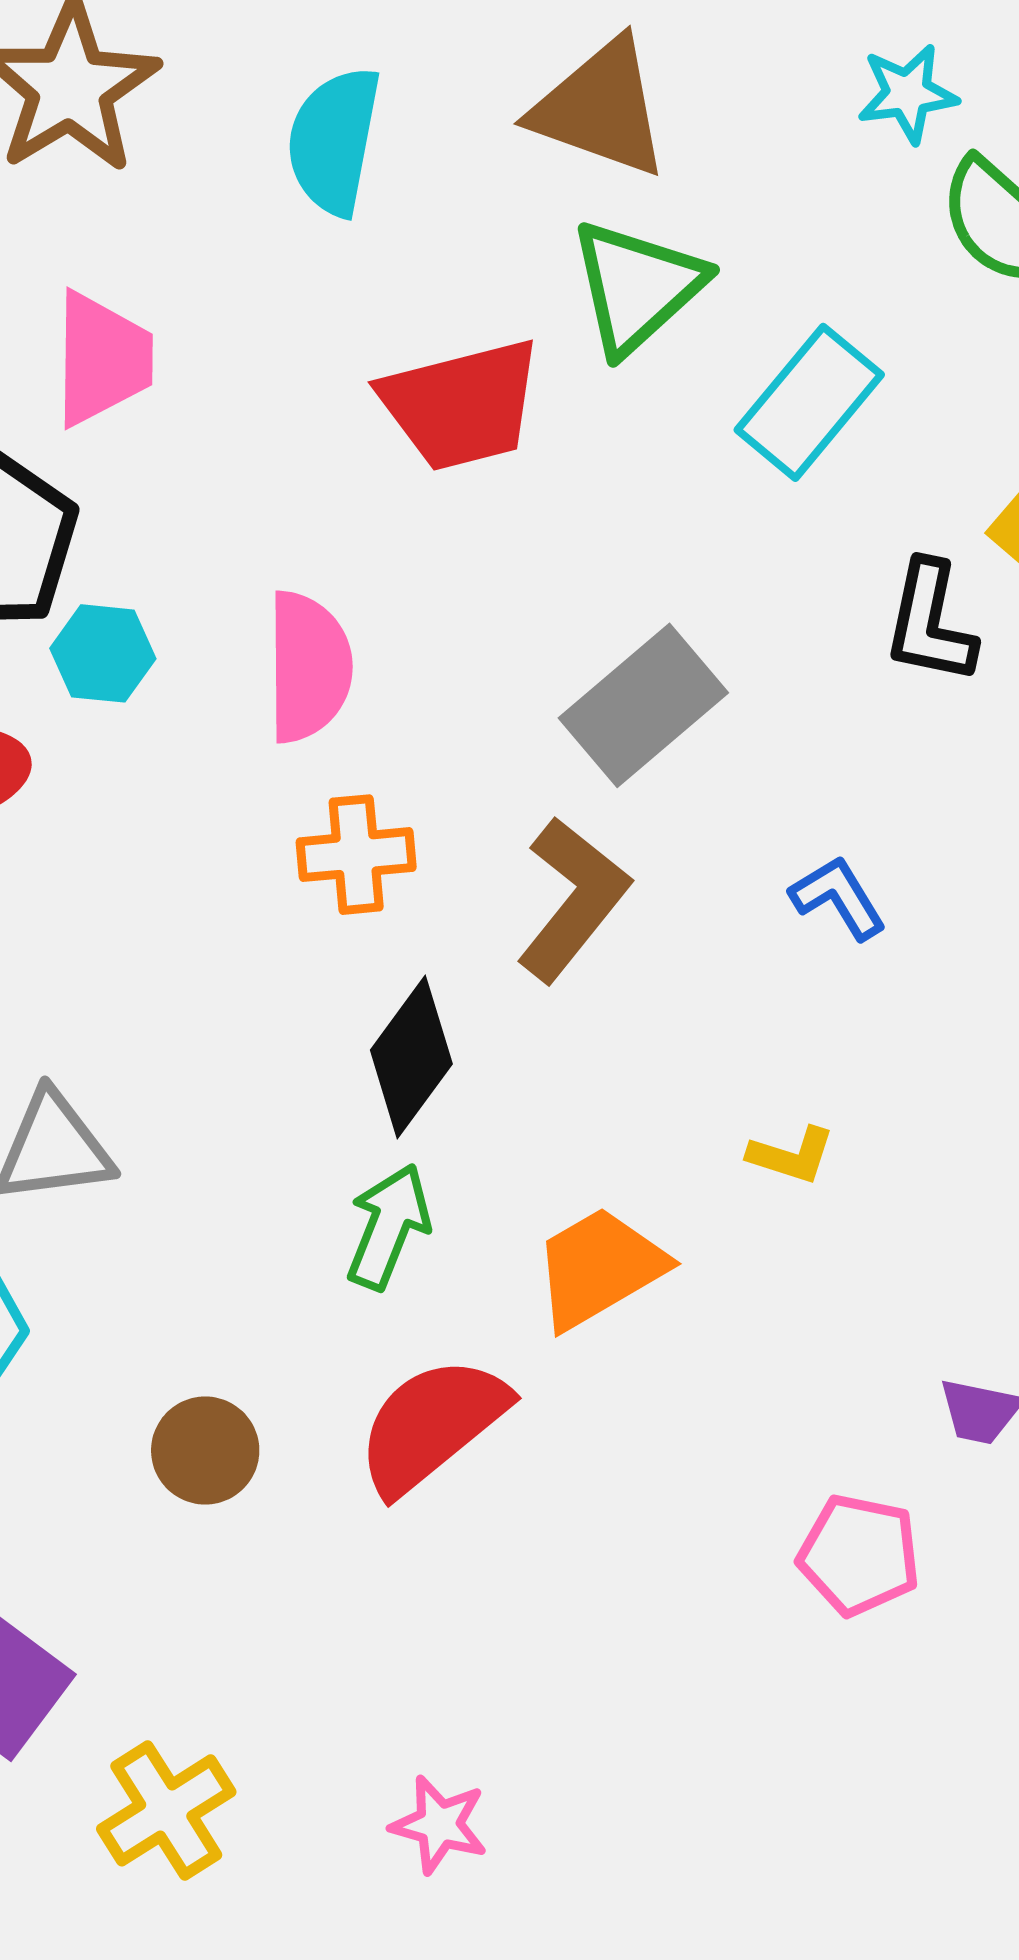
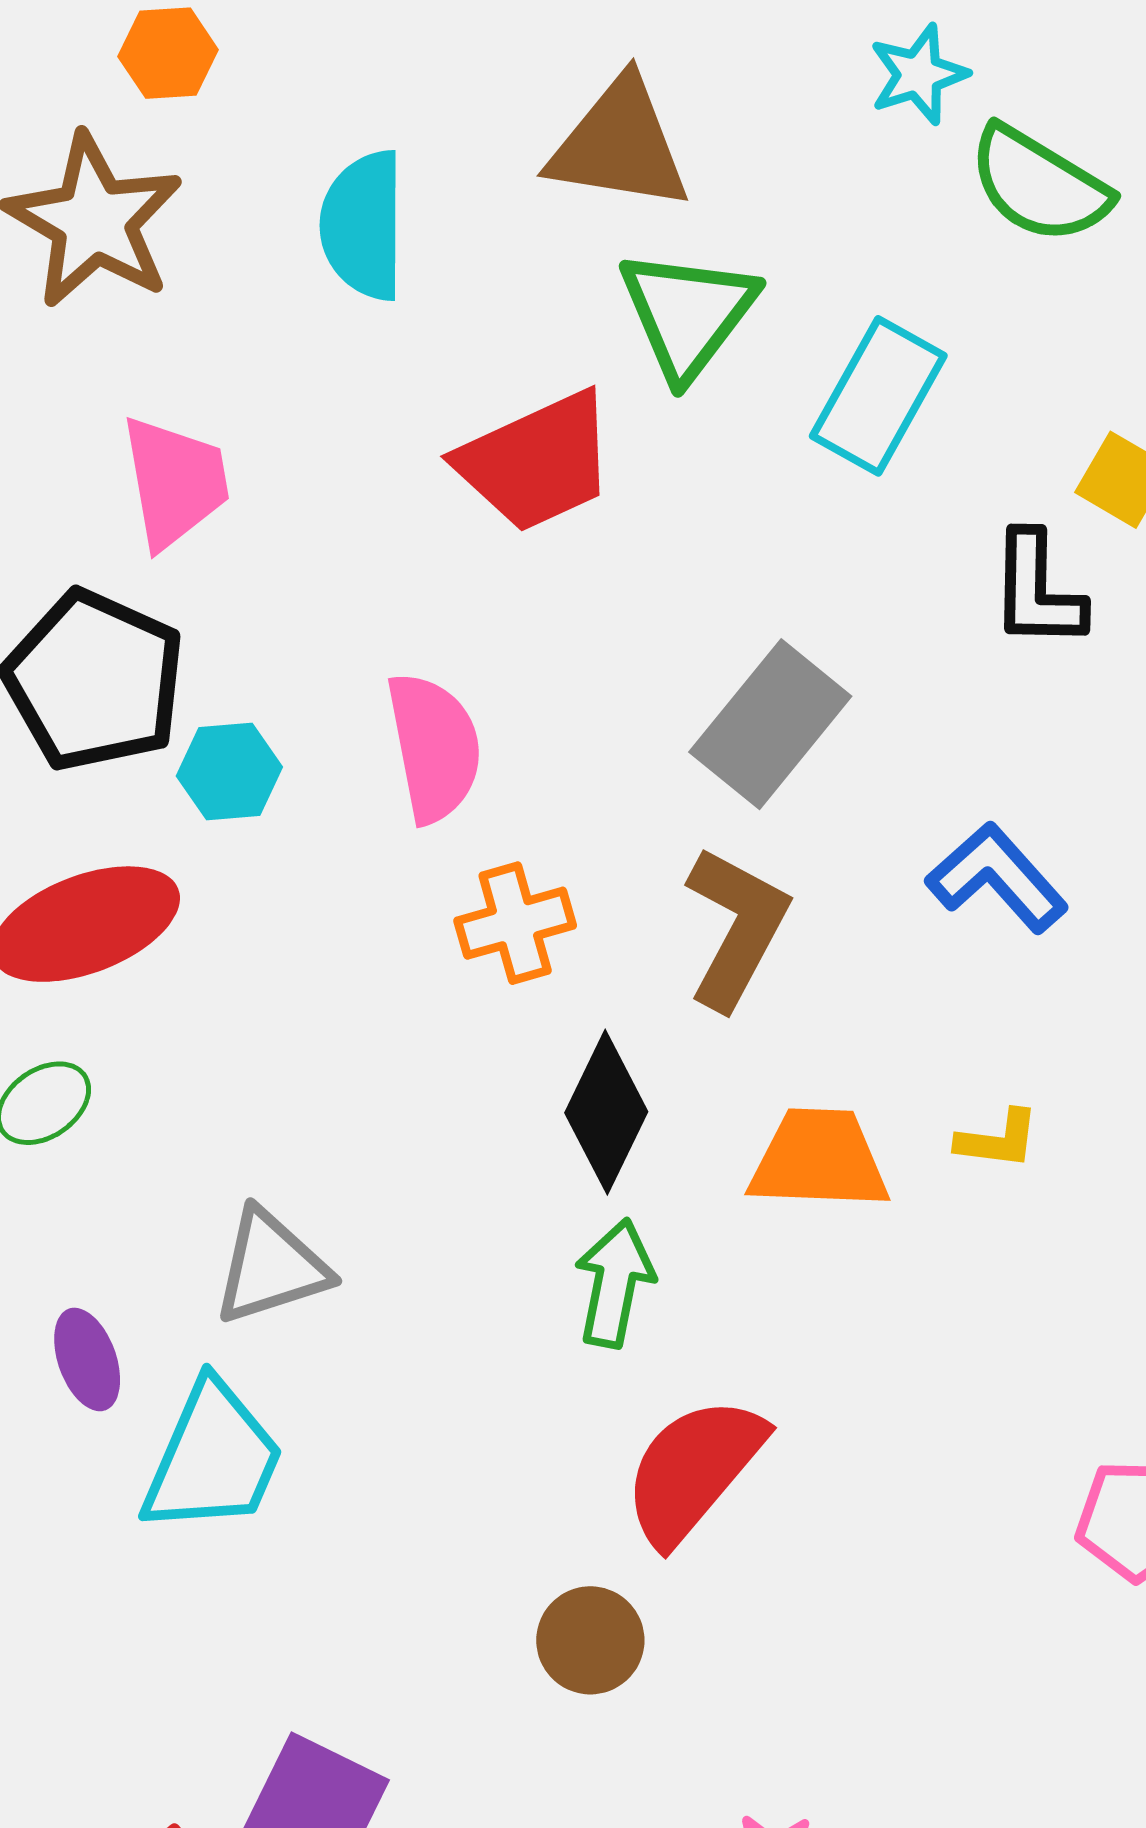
blue L-shape: (838, 898) -> (997, 878), size x1.4
orange trapezoid: (599, 1268) -> (819, 1160), moved, turned 43
brown circle: (205, 1451) -> (590, 1640), moved

